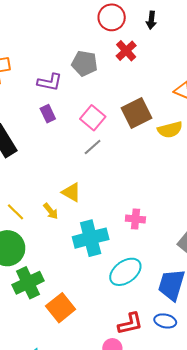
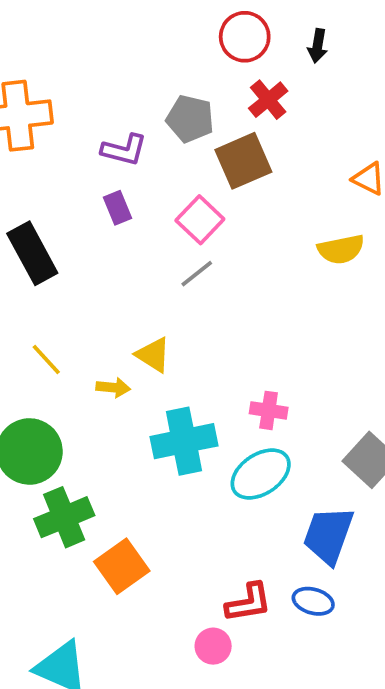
brown square: (136, 113) -> (243, 161), moved
yellow arrow: (51, 211) -> (113, 388), turned -48
yellow line: (15, 212) -> (46, 360), moved
cyan ellipse: (125, 272) -> (261, 474), moved

